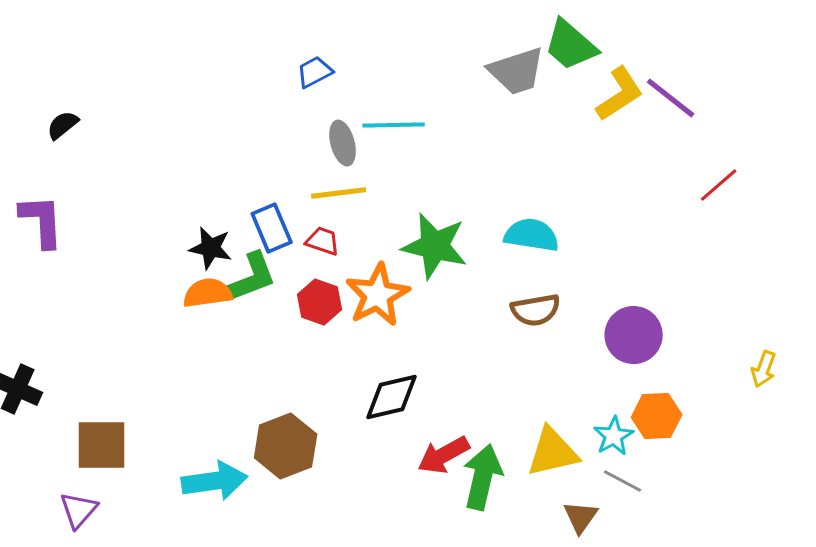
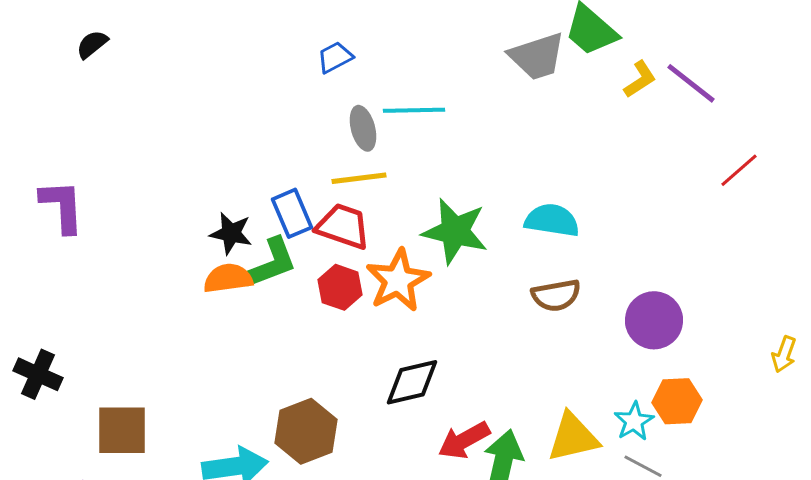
yellow L-shape: (620, 94) -> (640, 79), size x0.7
black semicircle: (63, 125) -> (92, 44), moved
red trapezoid: (323, 241) -> (343, 226), size x1.6

